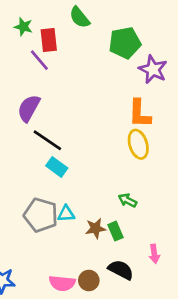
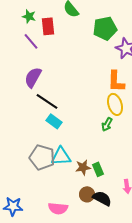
purple line: (39, 60) -> (31, 41), moved
green arrow: (128, 200) -> (107, 124), moved, turned -88
cyan triangle: (66, 214) -> (61, 156), size x1.5
brown circle: (89, 280) -> (87, 194), moved

